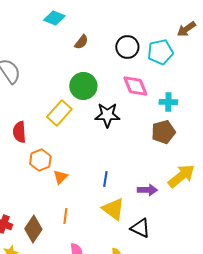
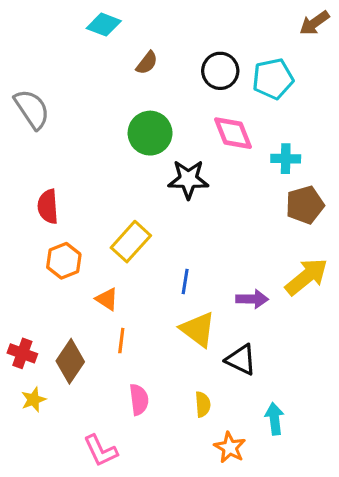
brown arrow: (186, 29) -> (314, 23), moved
yellow rectangle: (59, 113) -> (131, 242), moved
brown pentagon: (163, 132) -> (305, 205), moved
orange hexagon: (40, 160) -> (64, 261), moved
orange triangle: (60, 177) -> (107, 299), moved, turned -42

